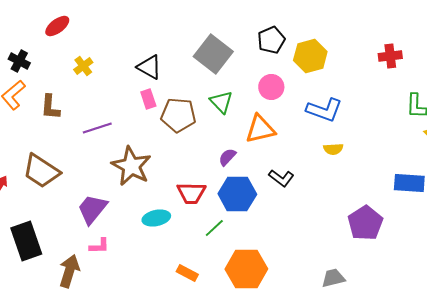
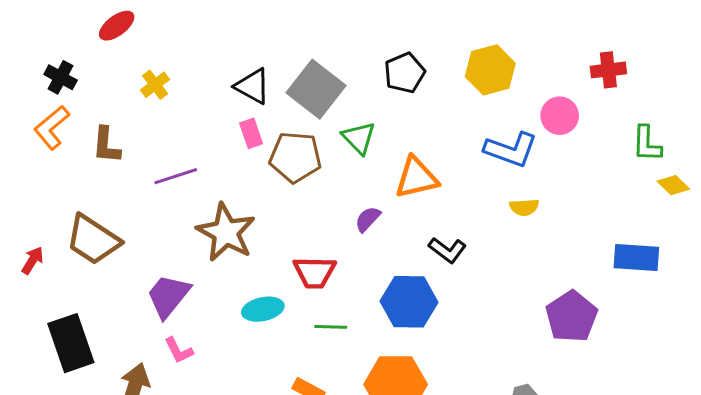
black pentagon: (271, 40) -> (405, 73), moved
gray square: (213, 54) -> (316, 89), moved
pink circle: (271, 87) -> (560, 116), moved
blue hexagon: (237, 194) -> (409, 302), moved
green line: (214, 228) -> (331, 327), moved, turned 45
pink L-shape: (99, 246) -> (179, 350), turned 65

